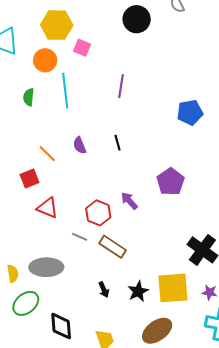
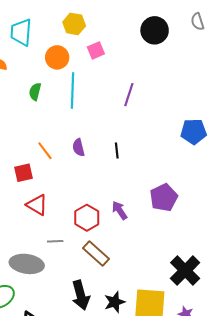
yellow hexagon: (57, 25) -> (74, 24), size x0.7
pink square: (82, 48) -> (96, 50), turned 36
gray line: (80, 237) -> (55, 241), moved, turned -35
black arrow: (104, 290) -> (81, 295), size x1.8

